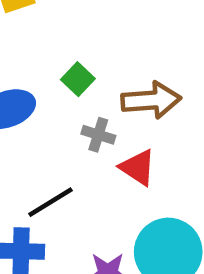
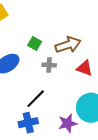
red triangle: (138, 167) -> (85, 68), moved

